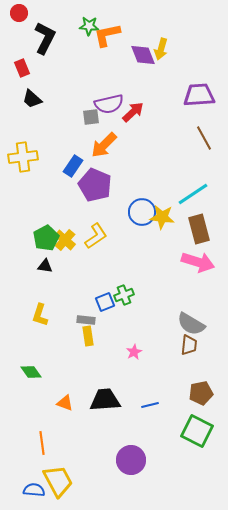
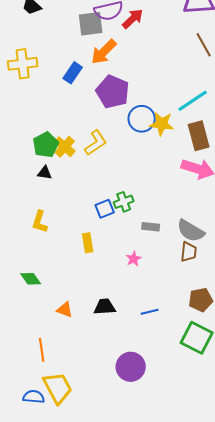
gray square: (91, 117) -> (91, 24), size x1.5
purple pentagon: (95, 185) -> (113, 92), moved
gray rectangle: (86, 320) -> (151, 227), moved
black trapezoid: (105, 400) -> (105, 307), size x0.7

